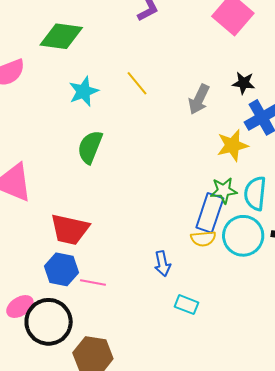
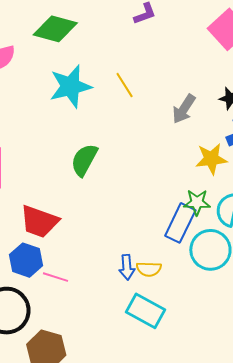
cyan star: (84, 91) -> (71, 86), size x1.4
green semicircle: (90, 147) -> (84, 160), moved
yellow semicircle: (203, 239) -> (149, 269), moved
cyan rectangle: (186, 305) -> (146, 311), size x1.6

